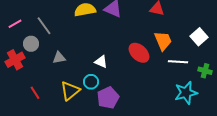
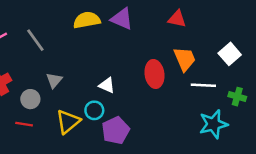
gray circle: (31, 44) -> (30, 99), moved
red ellipse: (139, 53) -> (154, 74), turned 40
gray triangle: (59, 58) -> (54, 80), turned -40
red line: (35, 93) -> (24, 124), turned -48

